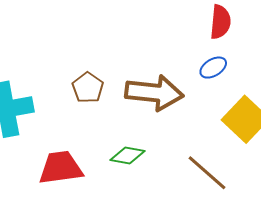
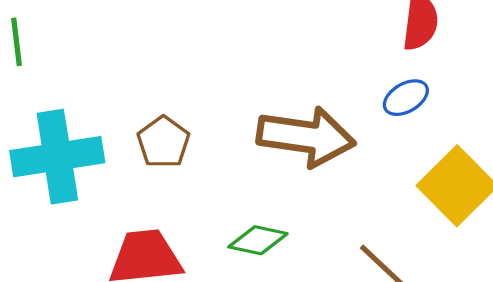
brown pentagon: (88, 88) -> (163, 142), moved

